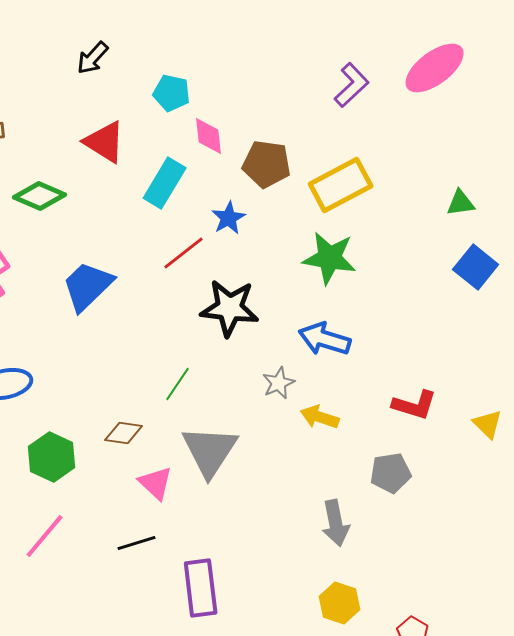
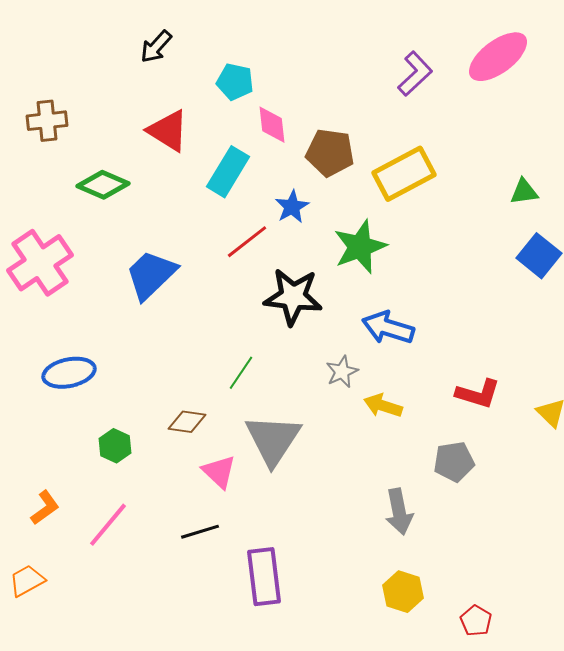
green star: (330, 258) -> (360, 247), moved, turned -30
green hexagon: (52, 457) -> (115, 446), size x0.7

